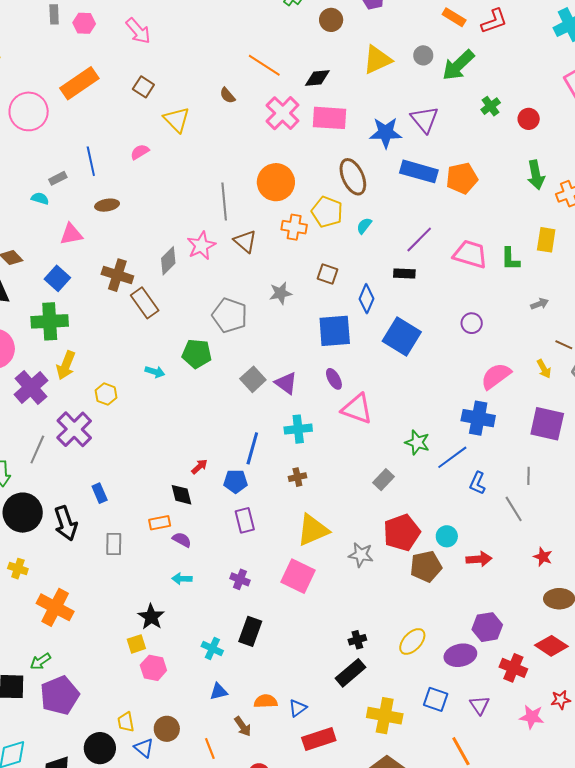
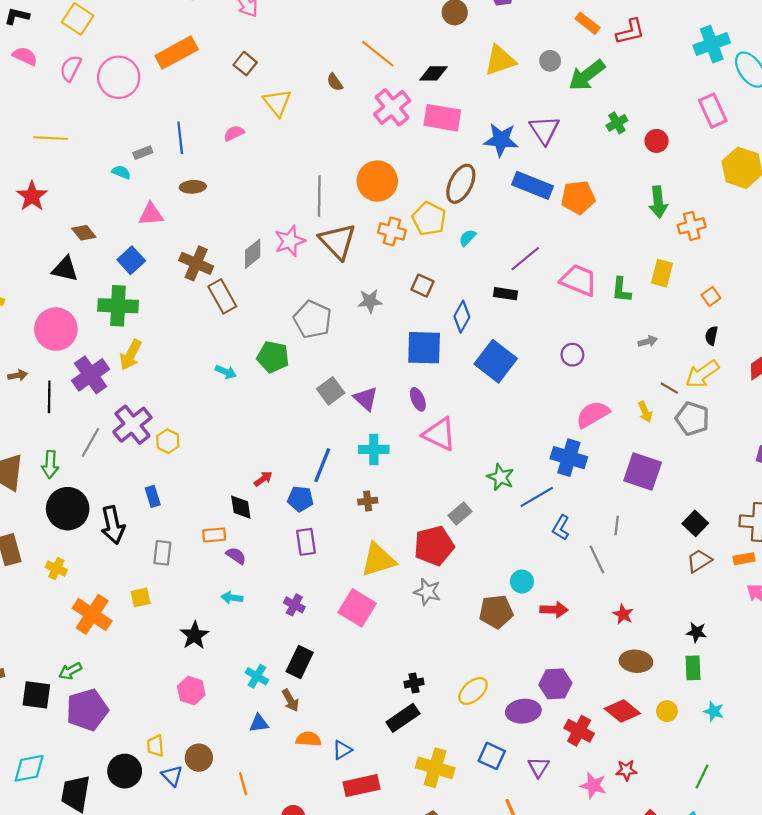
brown ellipse: (353, 177) -> (461, 184), turned 45
brown triangle: (245, 241) -> (338, 241), size x1.5
yellow hexagon: (106, 394) -> (168, 441), moved
red pentagon: (402, 533) -> (434, 546), moved
yellow square: (136, 644) -> (141, 597), moved
brown arrow: (243, 726) -> (290, 700), moved

